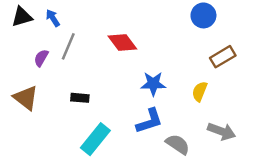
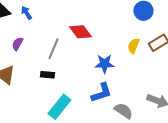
gray line: (68, 46) -> (53, 49), moved
yellow semicircle: (200, 91) -> (133, 46), moved

